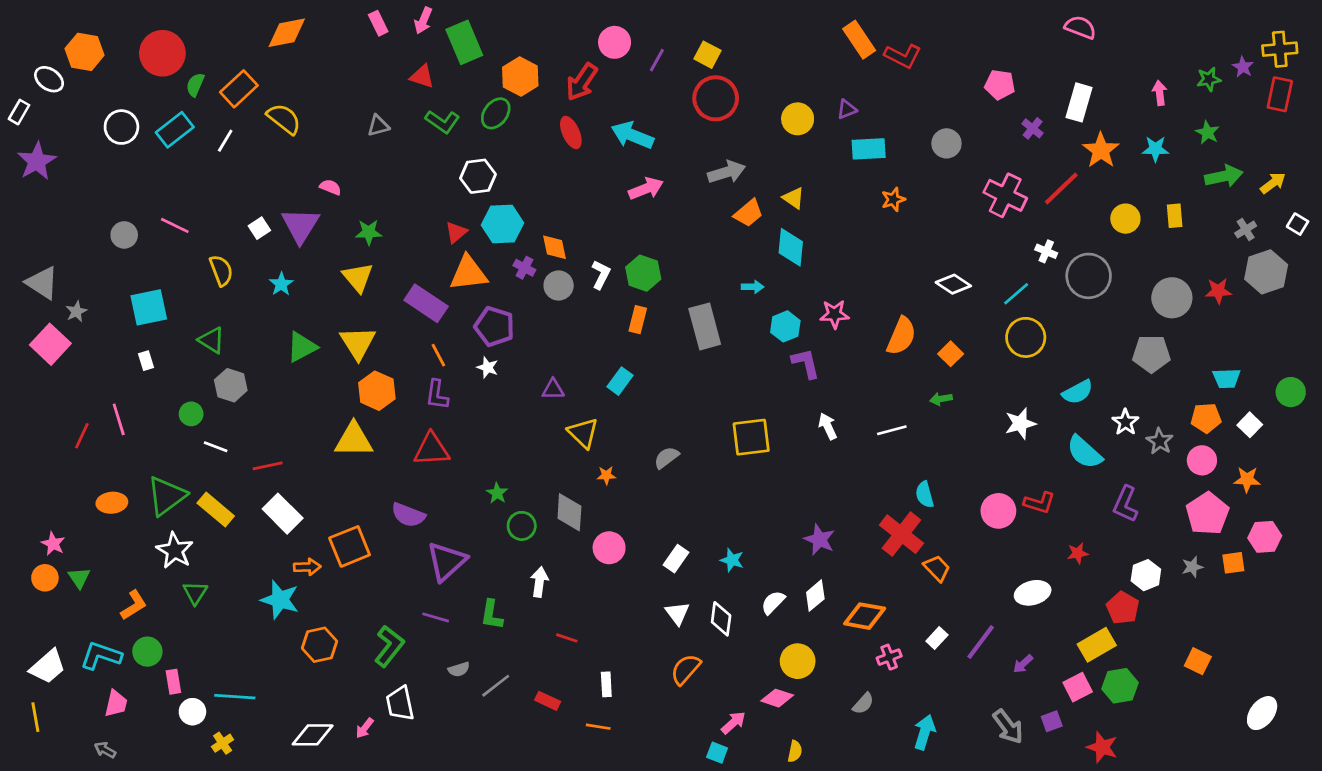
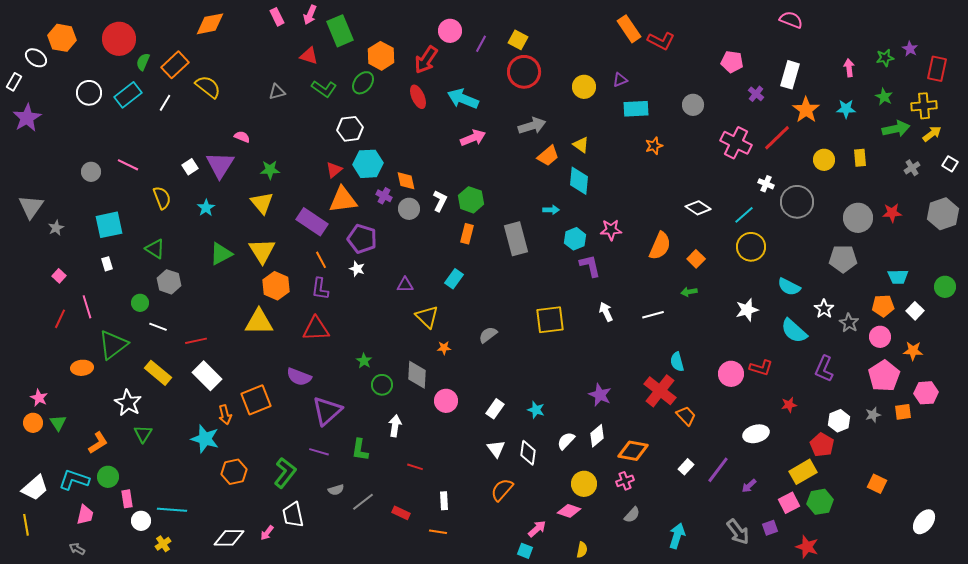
yellow cross: (1280, 49) -> (924, 106), moved
gray hexagon: (1266, 272) -> (943, 214), moved
gray triangle: (42, 283) -> (31, 207), turned 32
pink square: (50, 344) -> (59, 276), moved, size x0.5
cyan semicircle: (1078, 392) -> (789, 287), turned 55
green triangle: (167, 496) -> (113, 345), moved
orange arrow: (307, 567) -> (225, 415), turned 78
pink cross: (889, 657) -> (625, 481), moved

